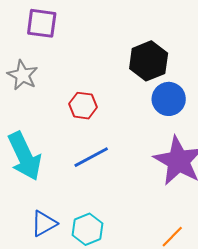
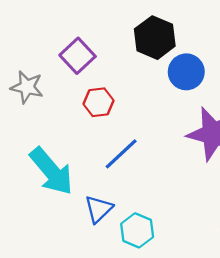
purple square: (42, 23) -> (78, 56), moved, turned -36
blue triangle: (44, 223) -> (99, 209), moved

